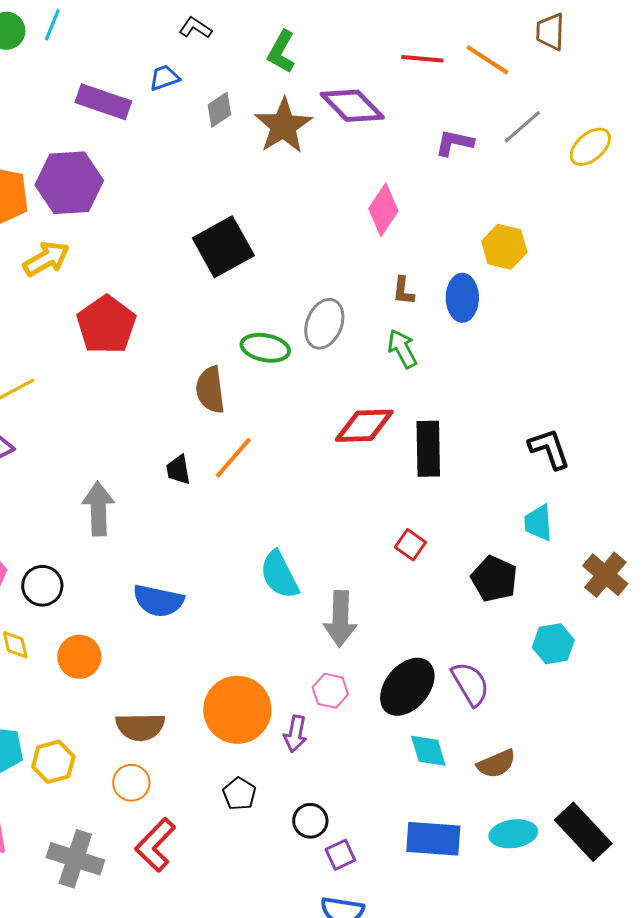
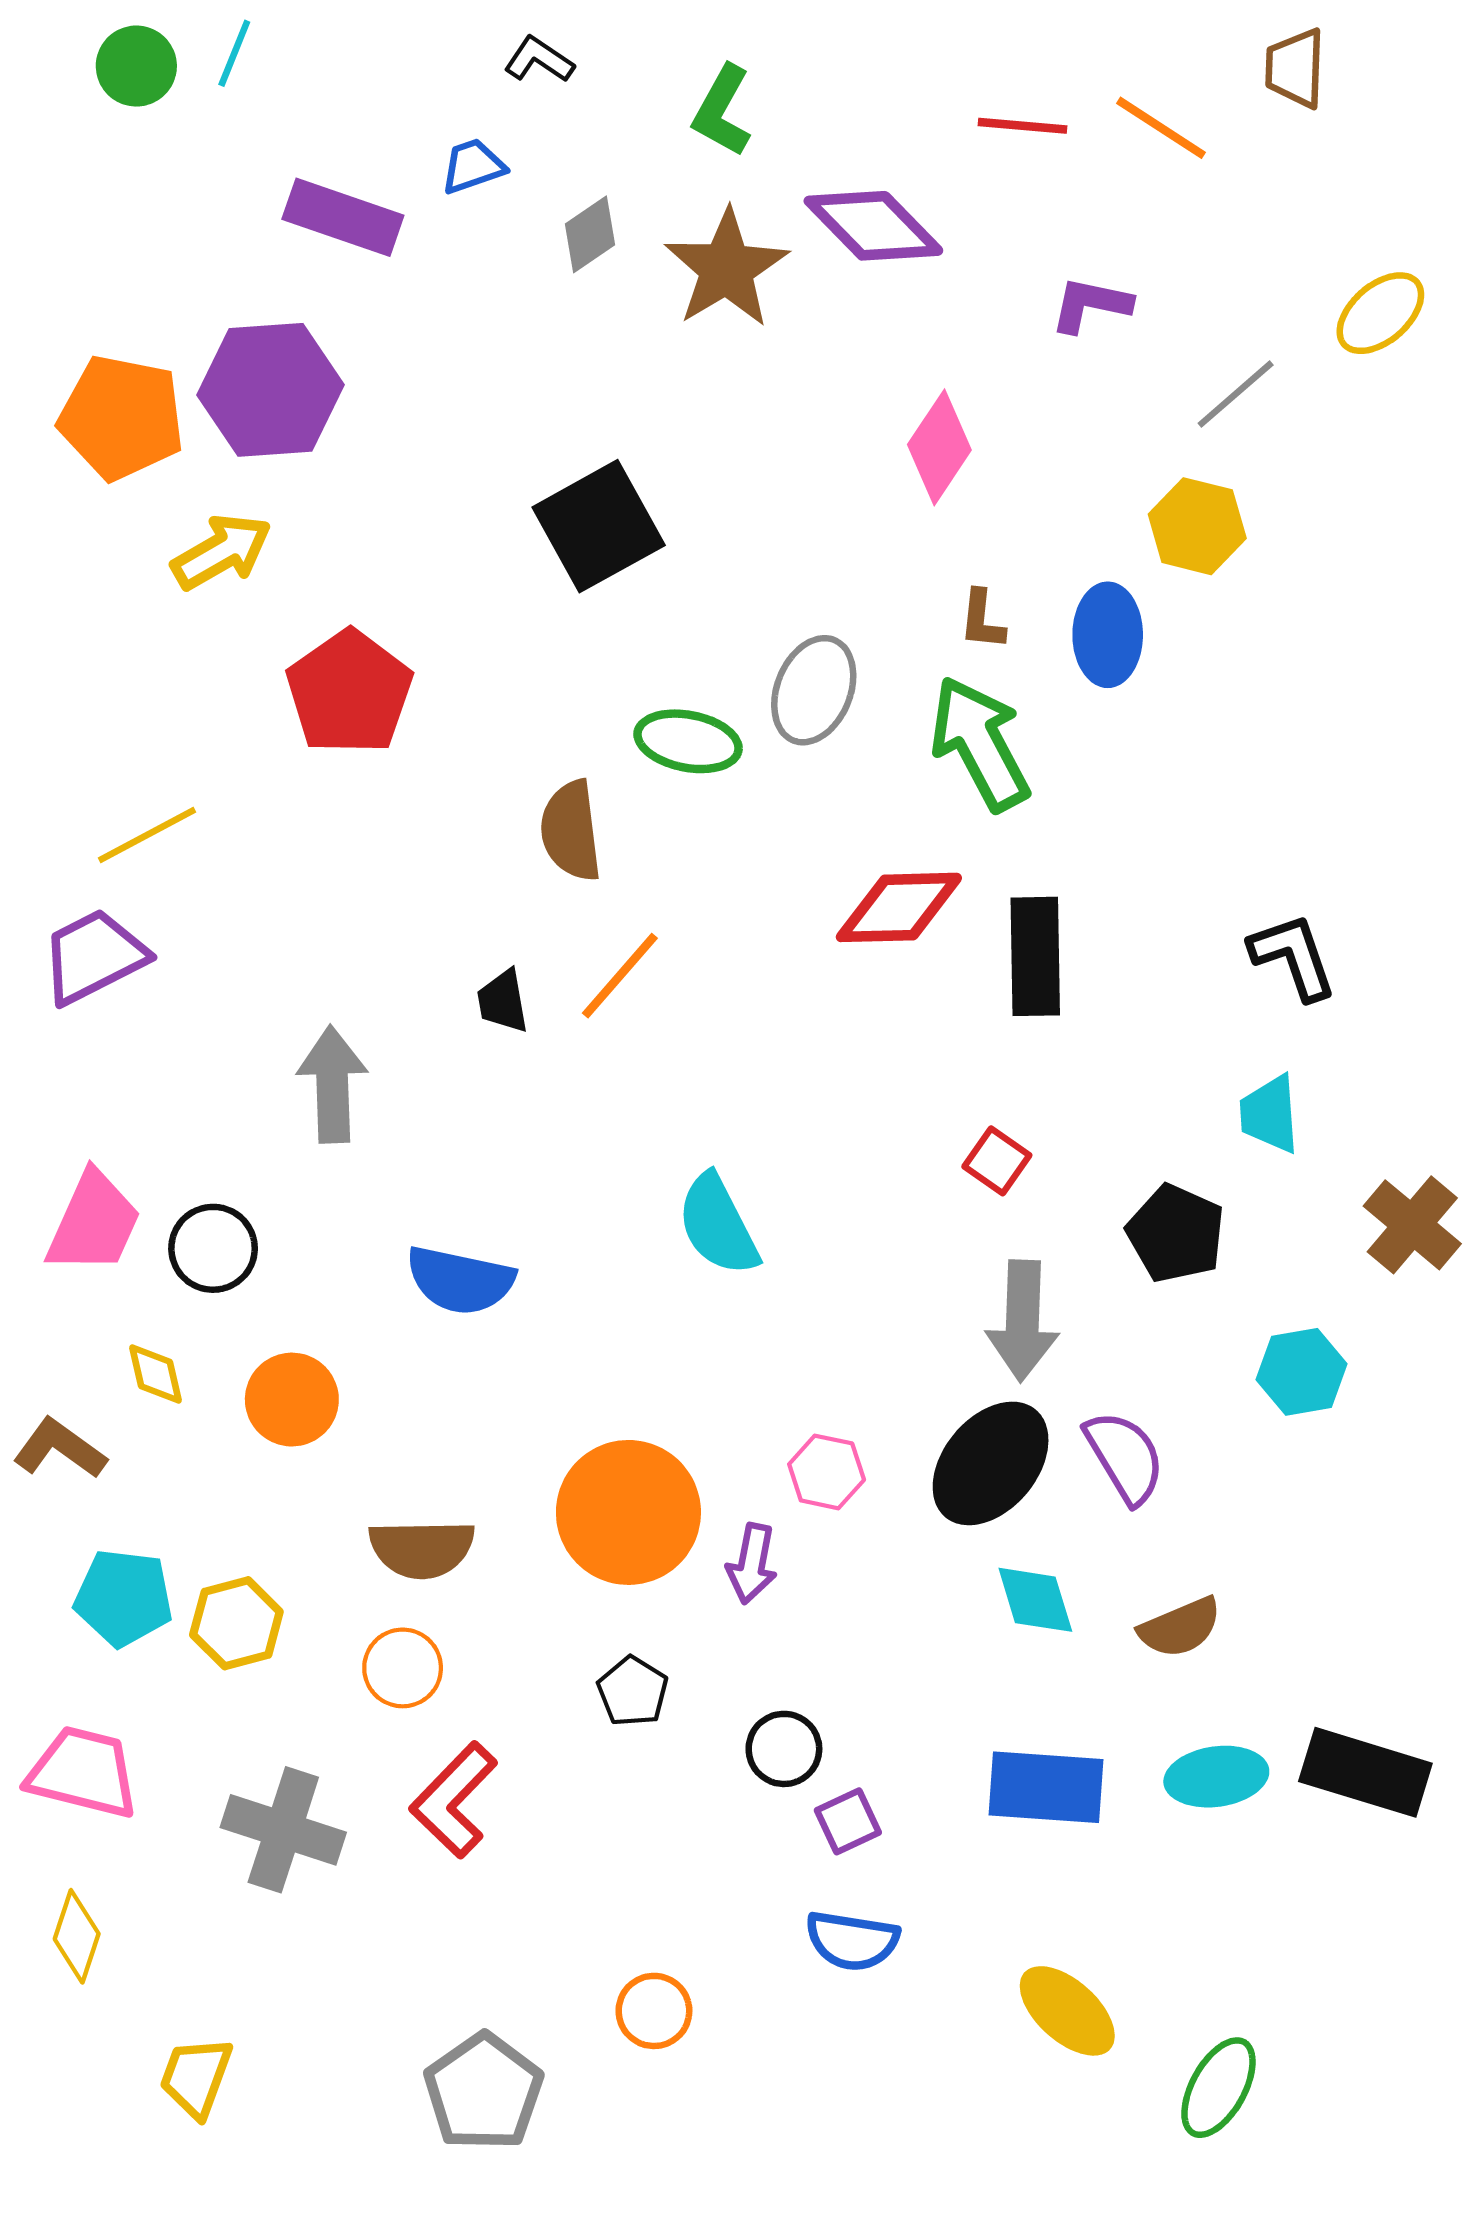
gray line: (522, 127) -> (1236, 394), moved
green arrow: (402, 349) -> (980, 743), size x1.6
gray arrow: (340, 619) -> (1023, 1321), moved
black rectangle: (583, 832) -> (1365, 1772), turned -30

